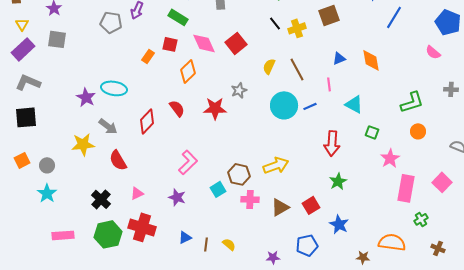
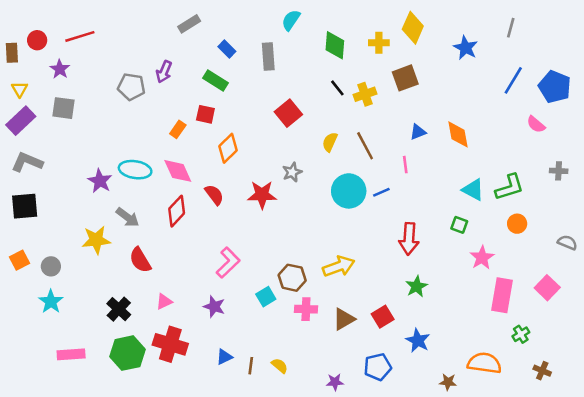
blue line: (394, 17) -> (513, 80), moved
pink diamond: (204, 43) -> (178, 171), moved
cyan triangle: (354, 104) -> (473, 190), moved

